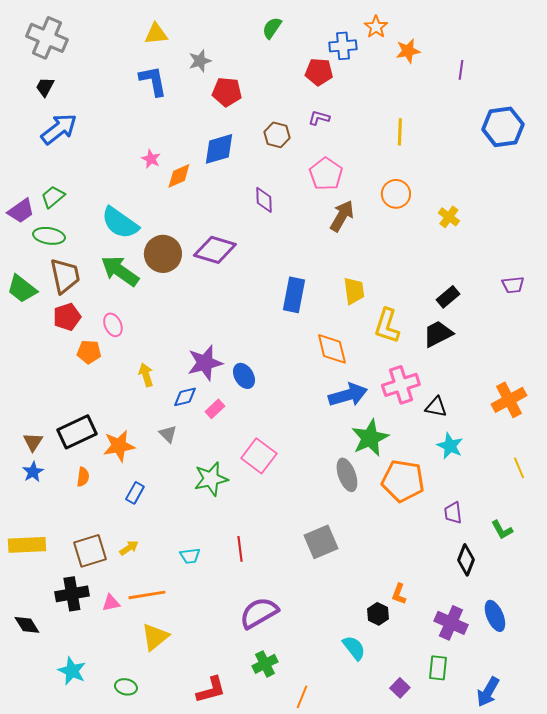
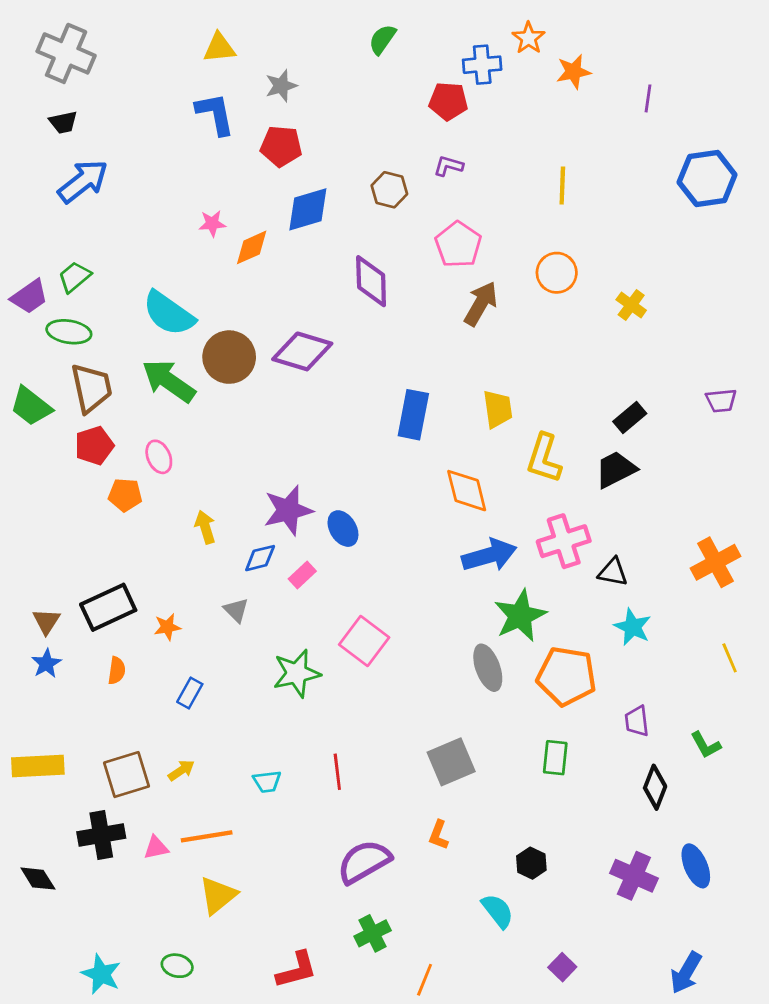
black trapezoid: (45, 87) -> (63, 122), turned -130
red pentagon: (227, 92) -> (281, 146), moved
pink star: (151, 159) -> (212, 224), turned -30
purple diamond: (264, 200) -> (371, 281), size x1.4
orange star: (119, 446) -> (167, 627), size x0.6
orange L-shape: (399, 594) -> (439, 835), moved
green rectangle: (438, 668) -> (555, 758), moved
cyan star: (72, 671) -> (101, 974), moved

